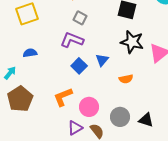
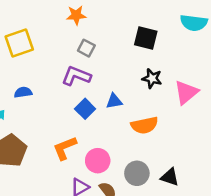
black star: (132, 42) -> (152, 78), size x0.7
blue triangle: (102, 60) -> (114, 101), turned 40
orange semicircle: (126, 79) -> (144, 125), size x1.5

